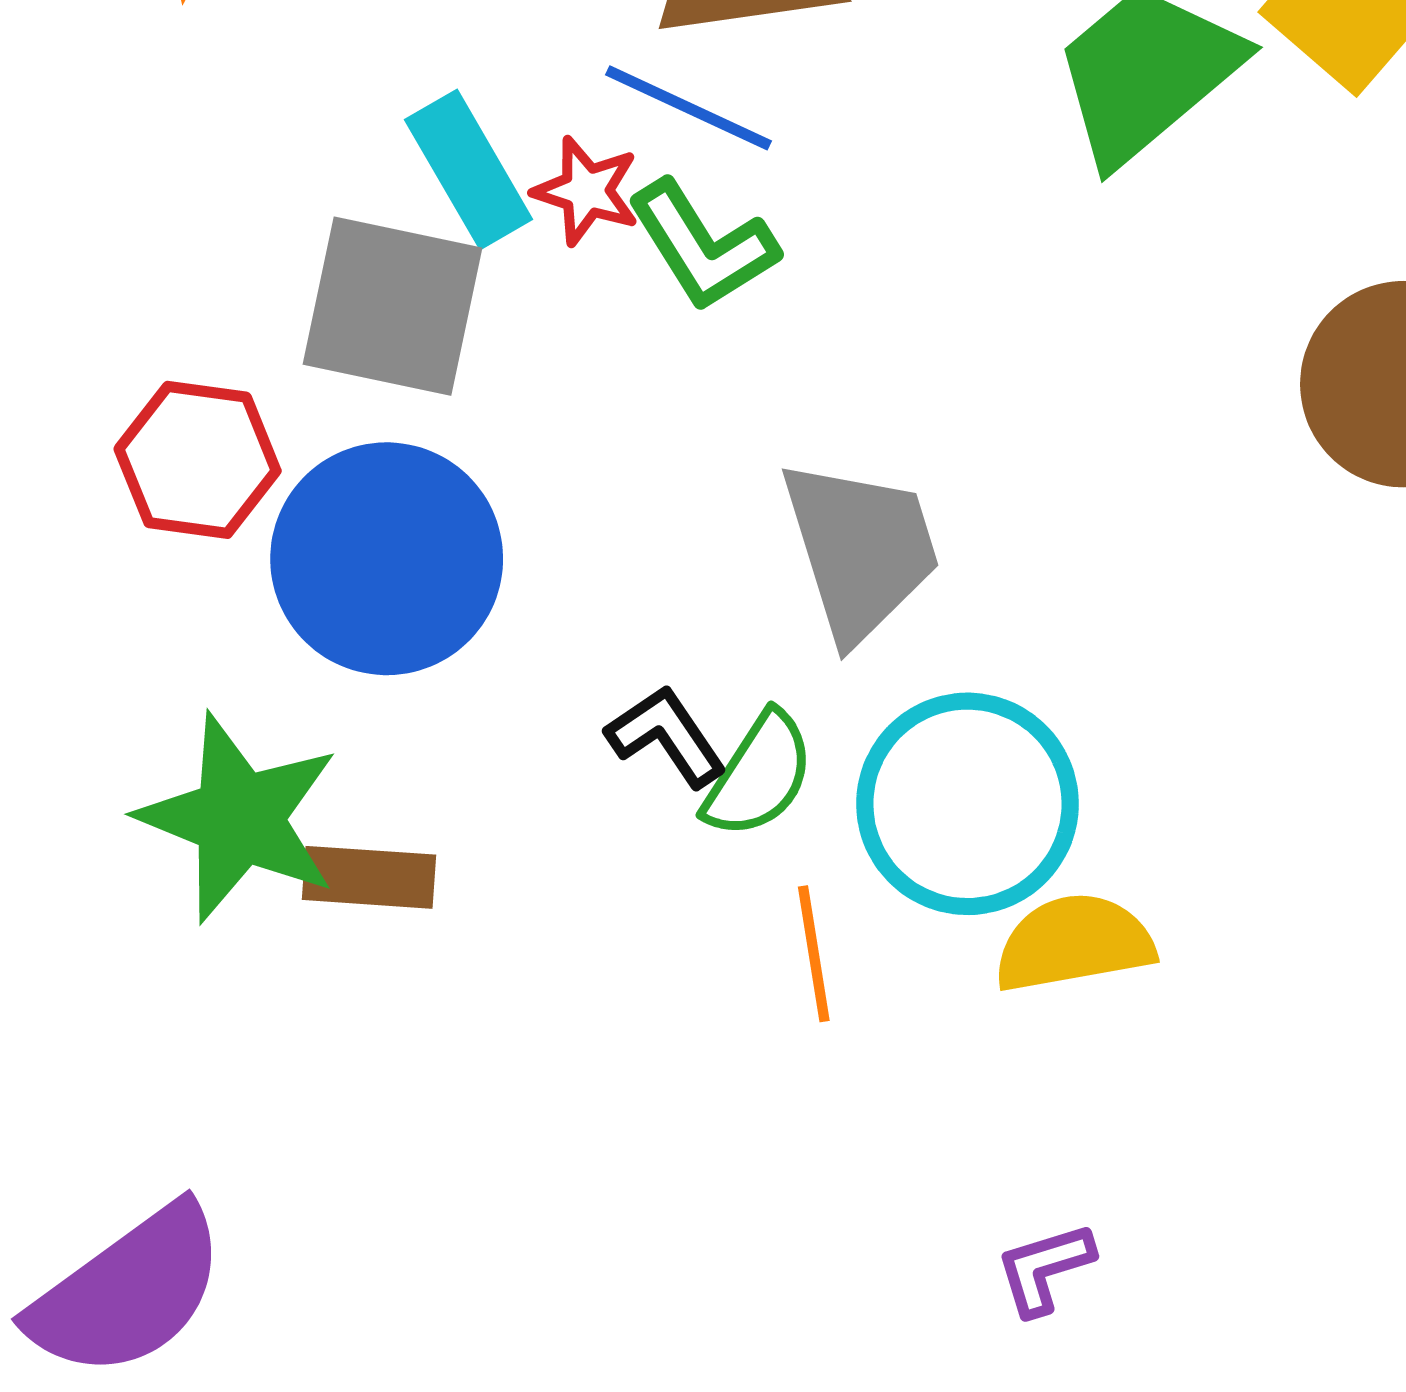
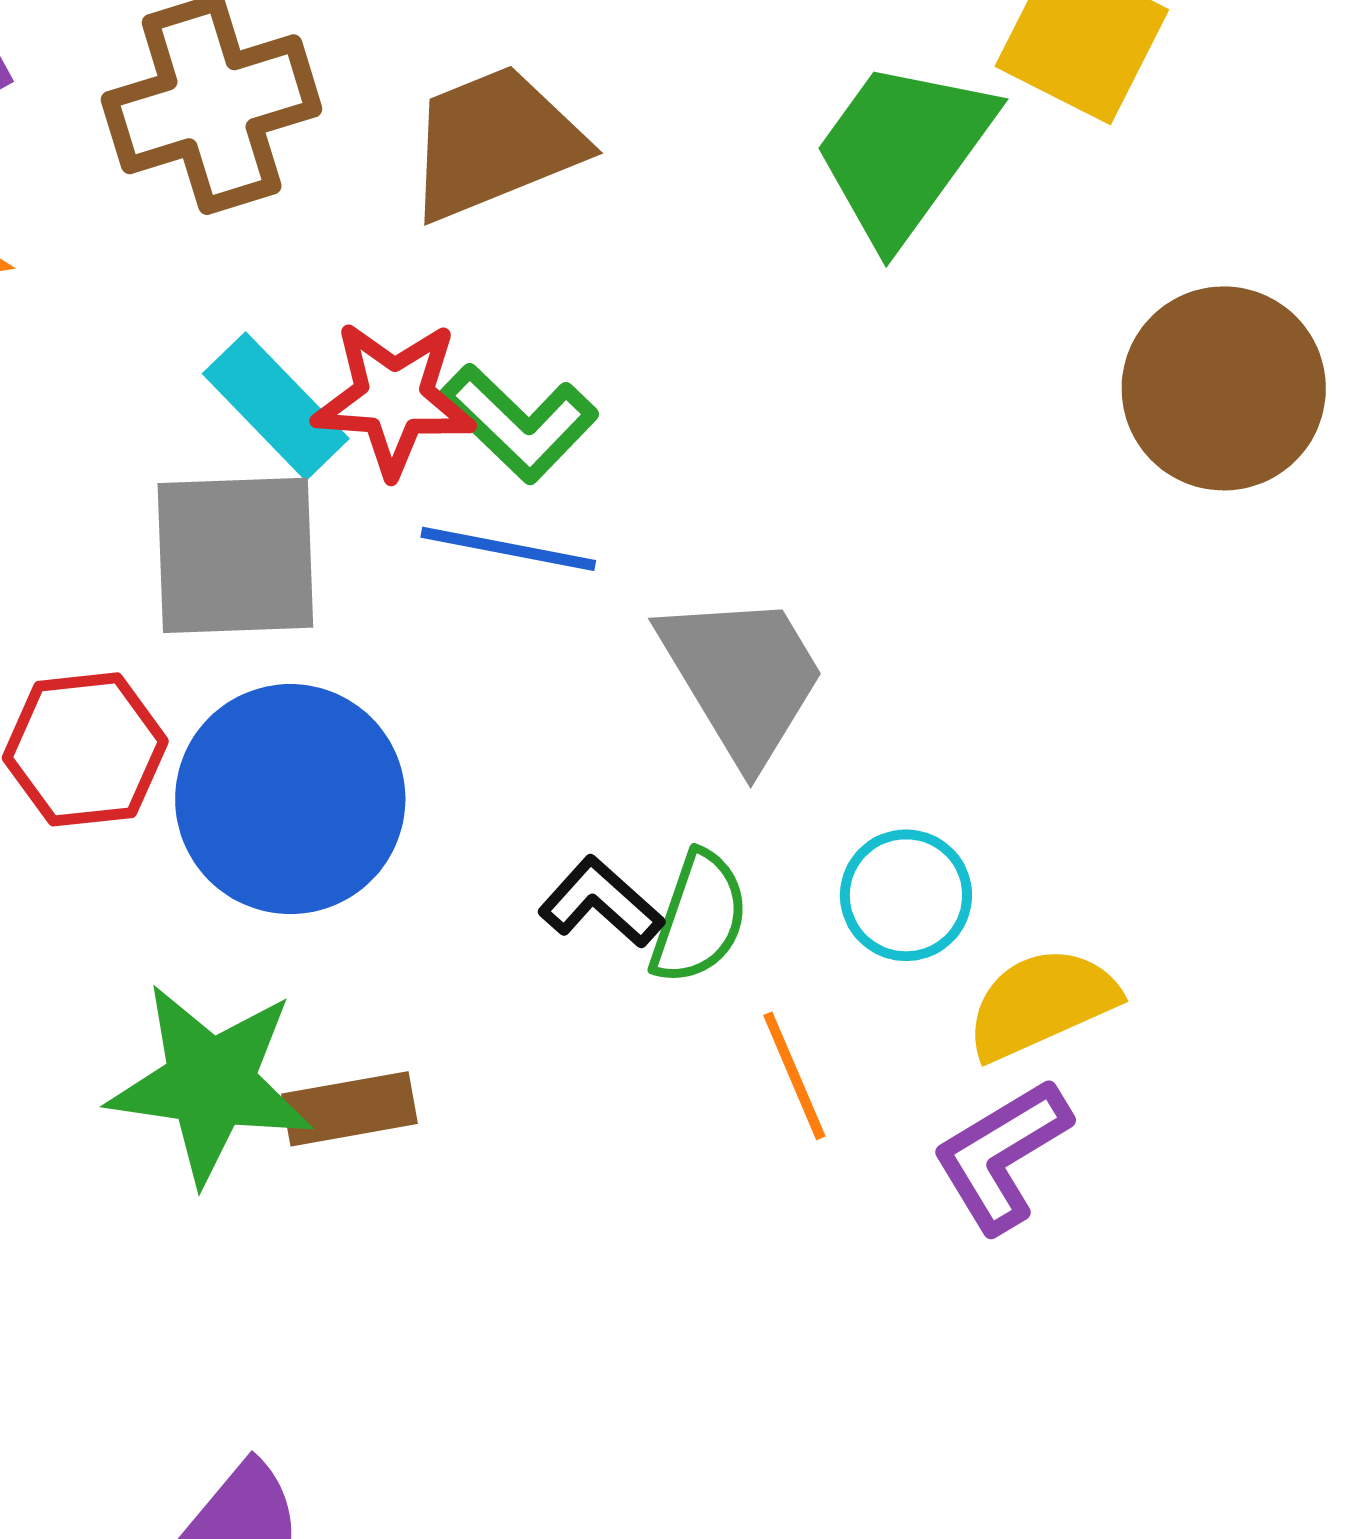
blue line: (689, 108) -> (508, 549), moved
red star: (586, 191) -> (394, 398), size x1.5
cyan circle: (967, 804) -> (906, 895), size x0.6
purple L-shape: (1045, 1268) -> (1002, 1155), moved, size x1.5

